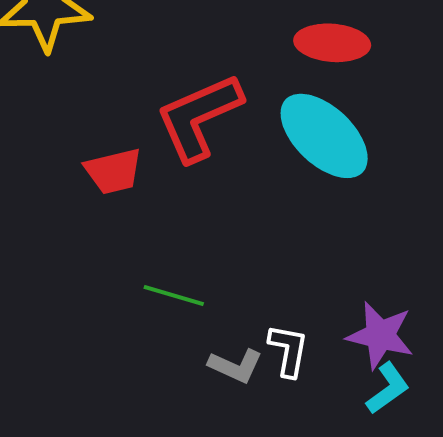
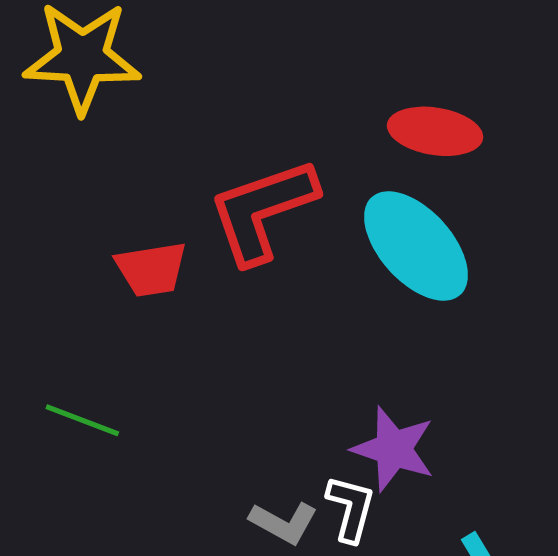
green line: (174, 295) -> (82, 420), moved
purple star: (380, 335) -> (393, 449), moved

